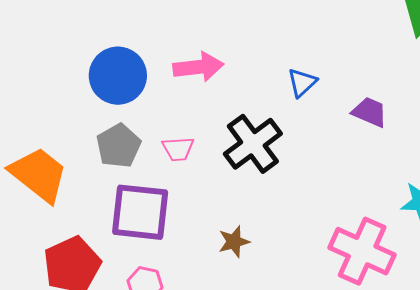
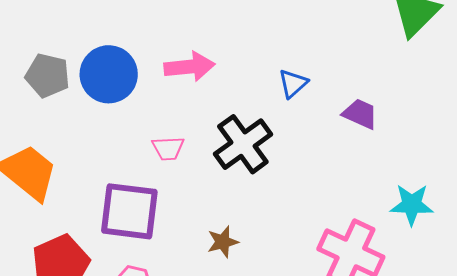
gray pentagon: (119, 146) -> (48, 76), moved, turned -30

